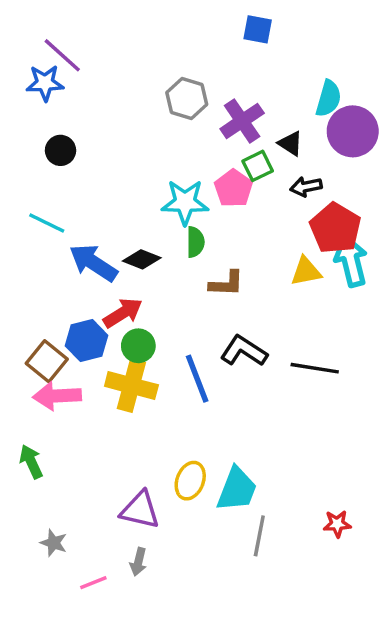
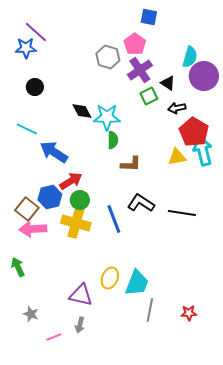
pink pentagon: (233, 188) -> (135, 44), moved
black diamond: (142, 259) -> (82, 111), moved, turned 40
red star: (337, 524) -> (189, 313), moved

